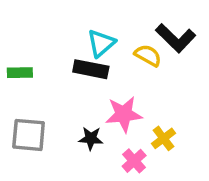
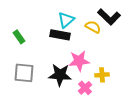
green rectangle: (20, 73) -> (19, 37), turned 56
black star: (91, 138) -> (60, 75), size x1.6
yellow cross: (163, 138) -> (102, 75), turned 32

